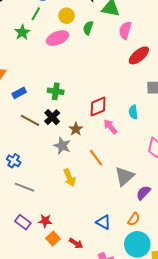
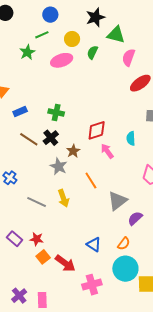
green line: (36, 14) -> (42, 35), turned 32
gray line: (24, 187) -> (37, 202), moved
red arrow: (76, 243) -> (65, 263), size x1.5

